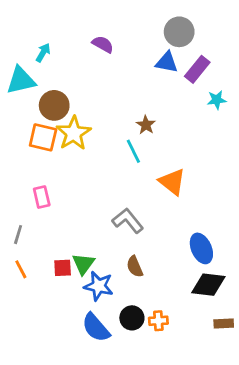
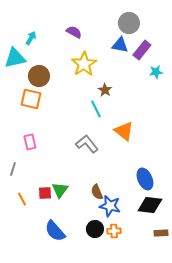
yellow star: (74, 133) -> (84, 64), moved
gray L-shape: (128, 221) -> (87, 144), moved
orange line: (21, 269) -> (22, 199), moved
blue star: (99, 286) -> (110, 206), moved
blue semicircle: (96, 328) -> (55, 231), moved

